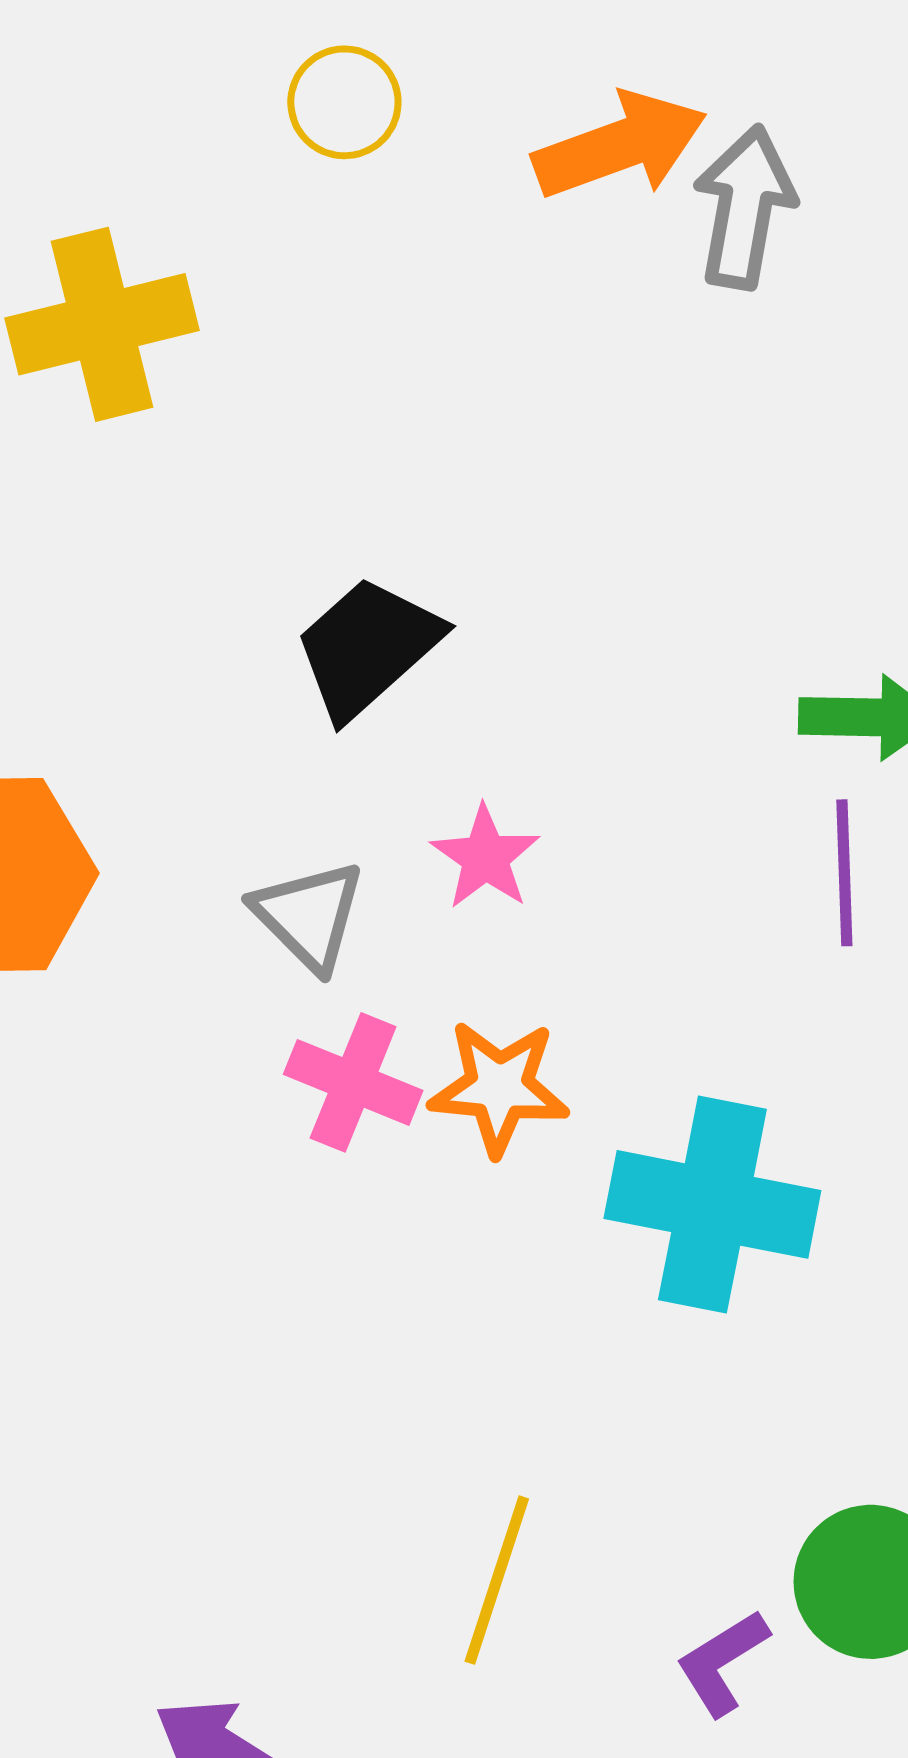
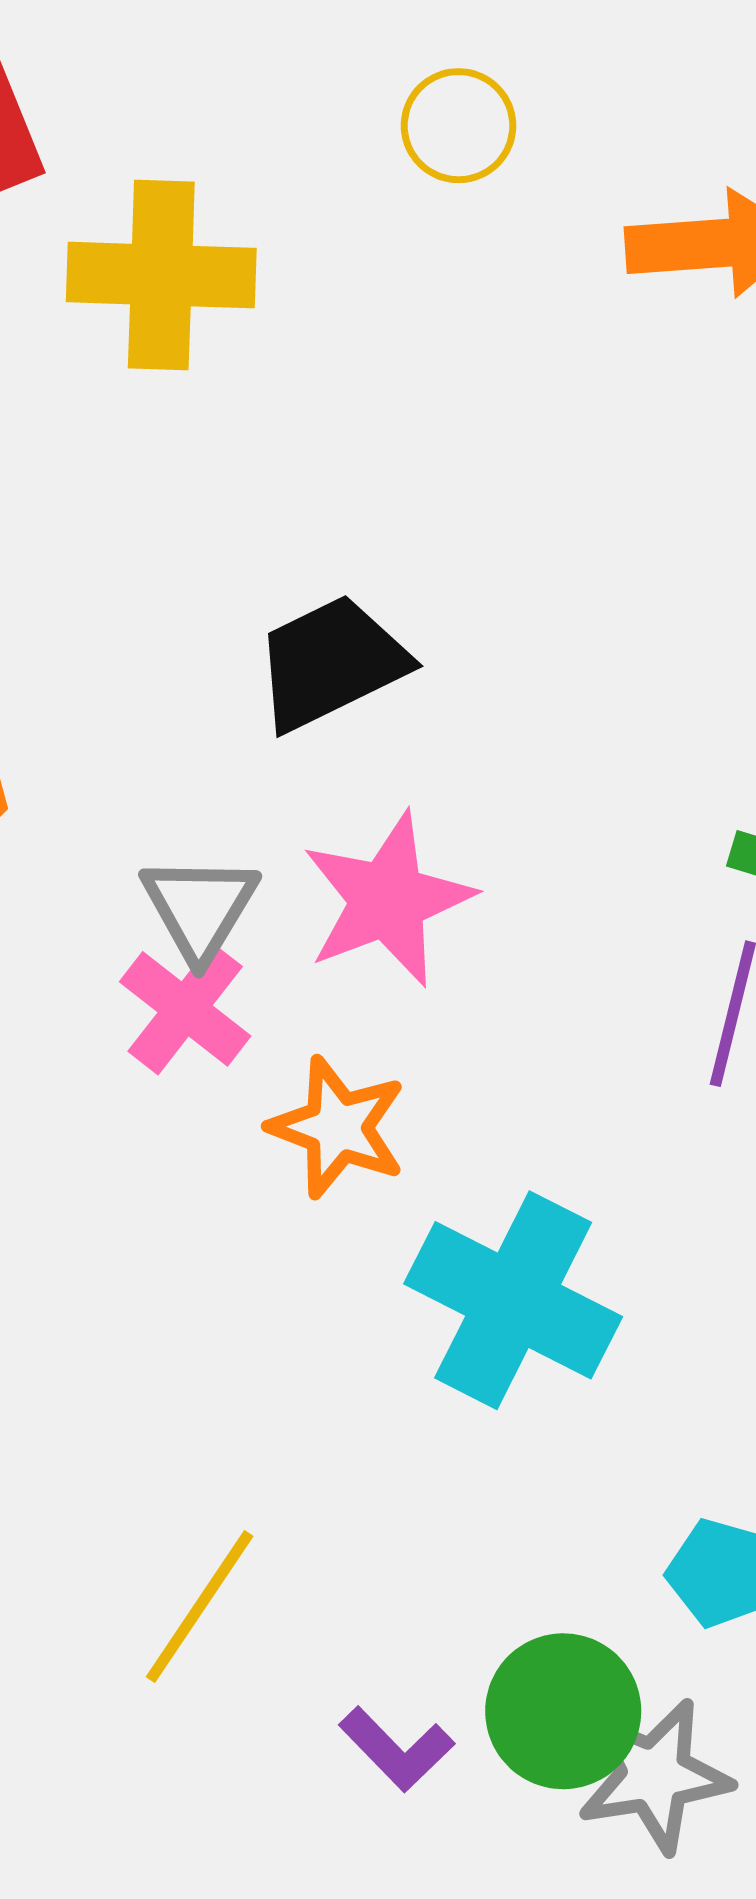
pink star: (485, 857) -> (388, 900), size x1.6
pink cross: (353, 1082) -> (185, 1009), moved
purple L-shape: (722, 1663) -> (397, 1749), turned -118

